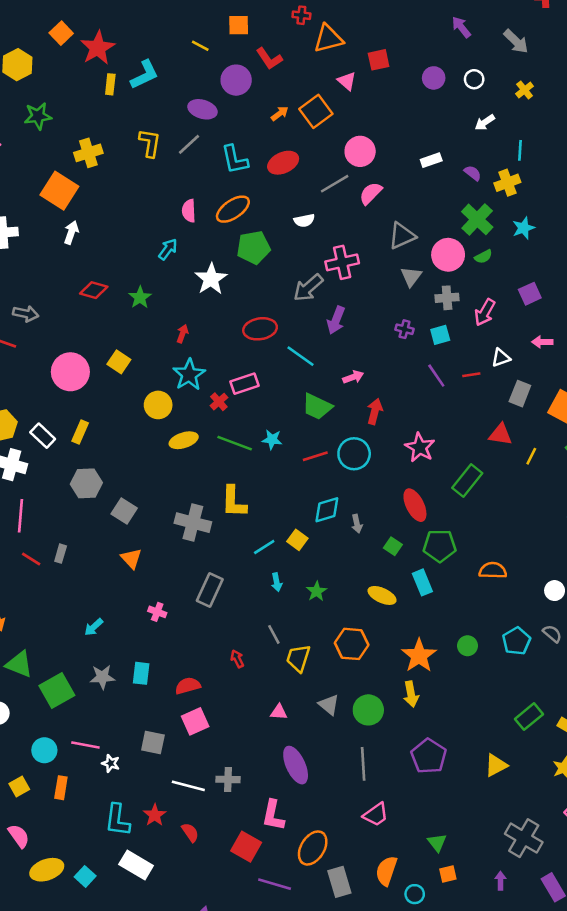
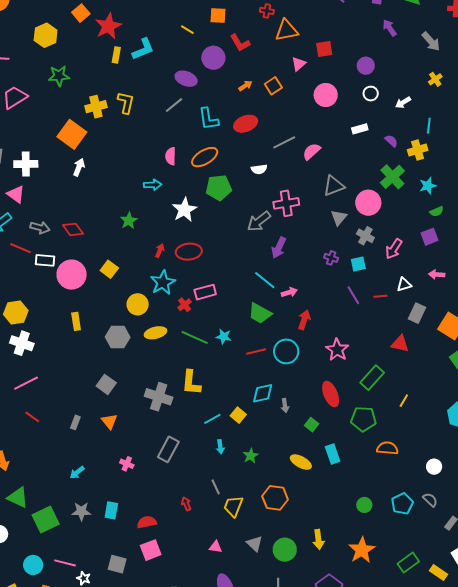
white circle: (474, 79) -> (371, 94), moved
pink triangle: (347, 81) -> (299, 64), turned 35
orange square: (316, 111) -> (273, 86), size x0.7
yellow L-shape: (150, 143) -> (126, 103), moved
pink circle: (360, 151) -> (326, 95), moved
cyan arrow: (168, 249) -> (153, 185), turned 48
green semicircle: (483, 257) -> (437, 211), moved
red diamond: (94, 290) -> (73, 229), moved, turned 35
gray cross: (447, 298) -> (365, 236), turned 30
red ellipse: (260, 329) -> (189, 252), moved
cyan line: (300, 356) -> (265, 280), moved
yellow rectangle: (80, 432) -> (76, 321), turned -36
white rectangle: (43, 436) -> (45, 260), moved, turned -42
yellow line: (531, 456) -> (404, 401), moved
gray hexagon: (86, 483) -> (118, 337), moved
pink line: (20, 516) -> (26, 383), turned 55
green pentagon: (440, 546) -> (363, 419), moved
gray rectangle: (61, 554) -> (75, 422), moved
orange star: (419, 656) -> (362, 550), moved

